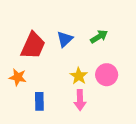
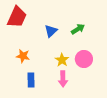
red trapezoid: (33, 45) -> (17, 17), moved
orange star: (18, 77) -> (23, 56), moved

